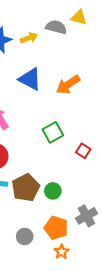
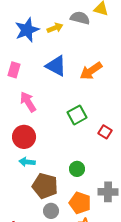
brown pentagon: (26, 188) -> (45, 186), moved, turned -30
gray cross: (86, 216) -> (108, 192), turned 30

